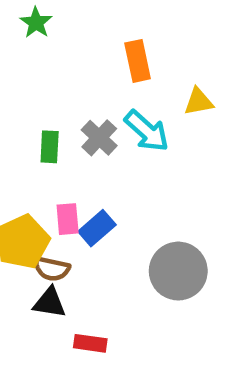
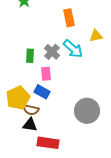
pink rectangle: (68, 219) -> (46, 74), moved
blue rectangle: (97, 228) -> (42, 92), moved, turned 70
red rectangle: (90, 343) -> (48, 143), size x1.5

